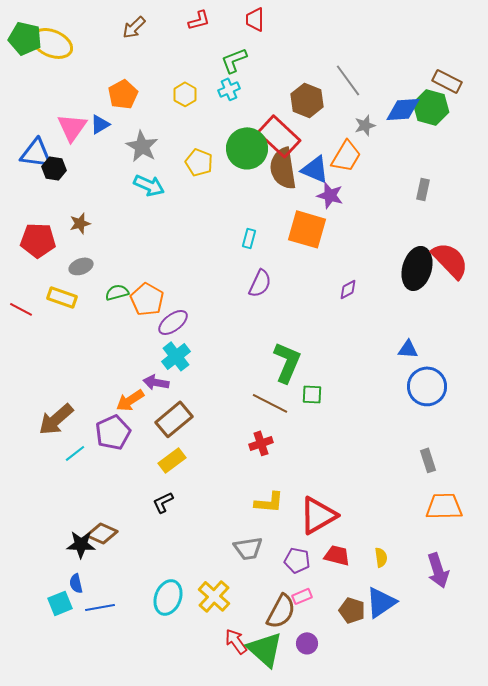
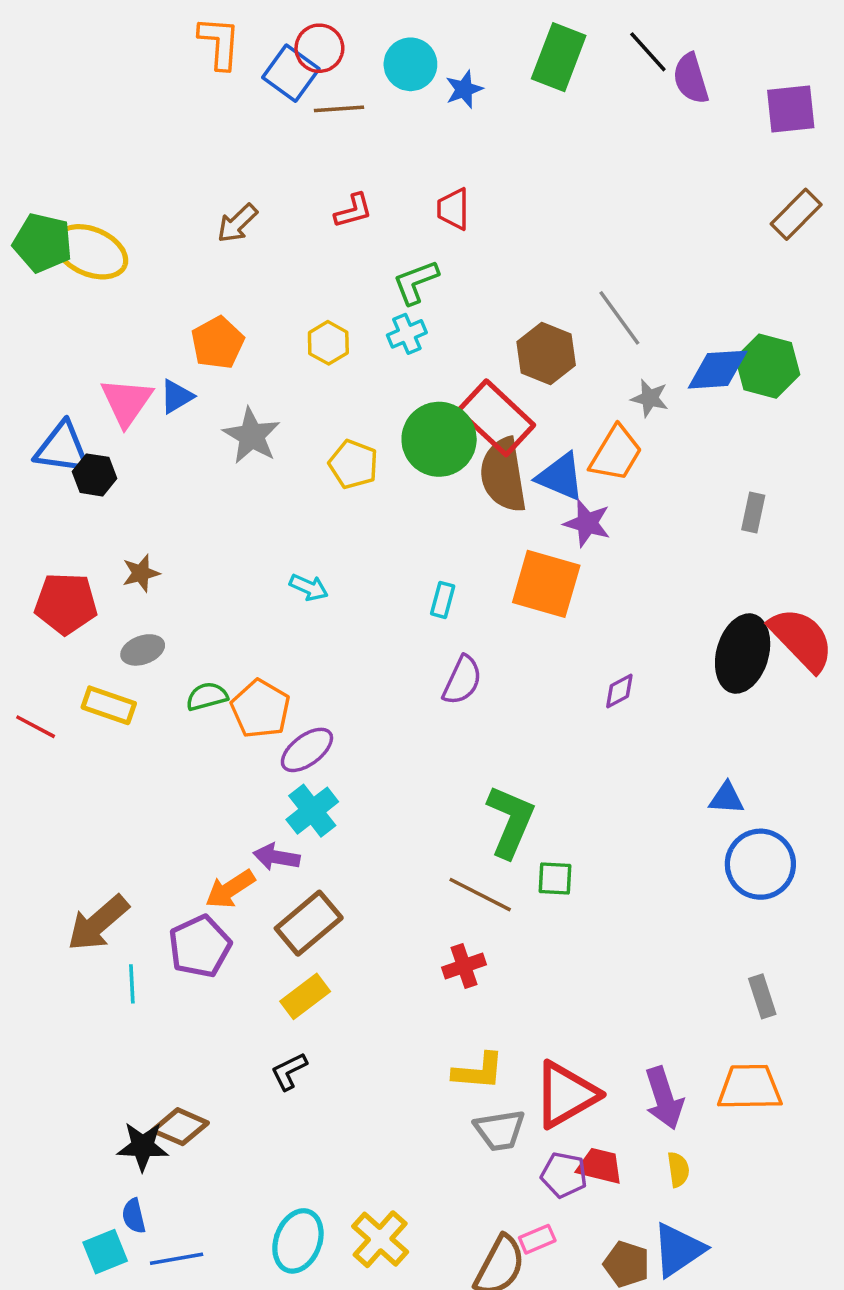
brown rectangle: (447, 81) -> (796, 214), moved, turned -72
gray star: (365, 125) -> (650, 398), turned 30
cyan arrow: (149, 185) -> (309, 587), moved, size x0.7
cyan line: (75, 453) -> (132, 984), turned -55
orange trapezoid: (444, 506) -> (750, 1087), moved
gray trapezoid: (248, 548) -> (500, 1130), moved
purple pentagon: (297, 560) -> (564, 1175), moved
purple arrow: (438, 570) -> (664, 1098), moved

